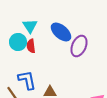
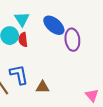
purple ellipse: (79, 46) -> (72, 40), turned -30

